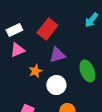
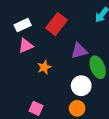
purple triangle: (57, 55) -> (79, 51), moved
white circle: (56, 85) -> (81, 86), moved

